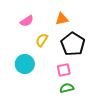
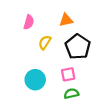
pink semicircle: (27, 21) -> (29, 22), turned -40
cyan circle: (25, 64) -> (35, 80), moved

